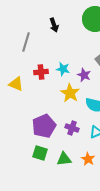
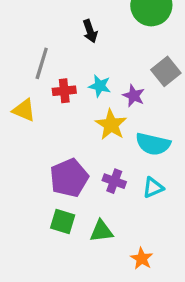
black arrow: (54, 25) -> (90, 31), moved
gray line: (26, 42) -> (42, 63), moved
orange star: (88, 159) -> (142, 259), moved

